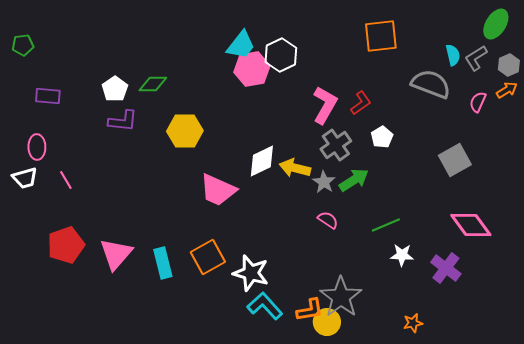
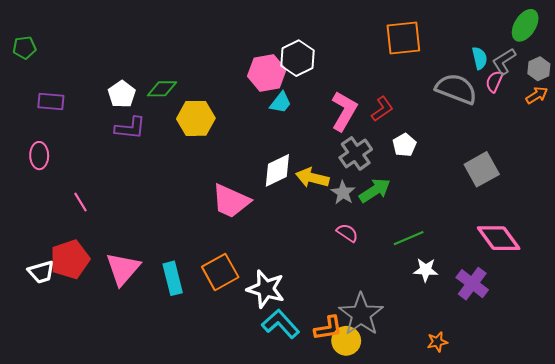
cyan trapezoid: (241, 45) -> (281, 103), moved, size x0.7
pink semicircle: (478, 102) -> (494, 81), moved
yellow hexagon: (185, 131) -> (196, 118), moved
white trapezoid: (25, 178) -> (41, 272), moved
pink line: (66, 180) -> (80, 202), moved

